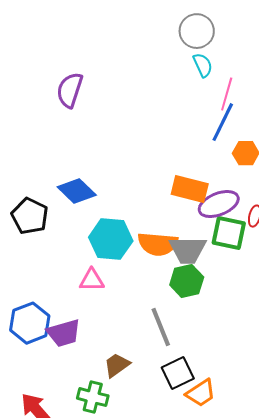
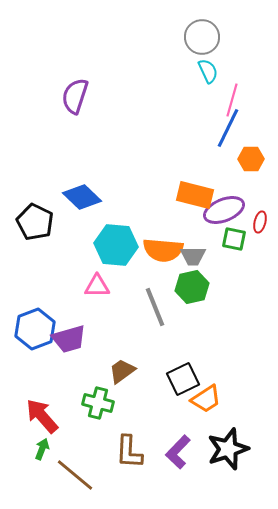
green square: (229, 233) -> (234, 239), size x0.7
gray trapezoid: (188, 250) -> (193, 256), size x0.7
gray line: (161, 327) -> (155, 307), moved

